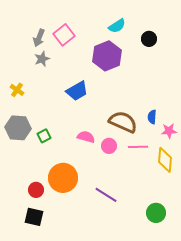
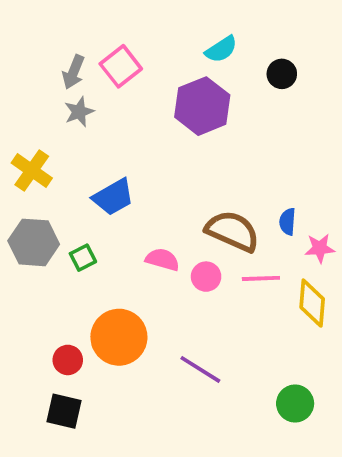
yellow cross: (17, 90) -> (32, 170), size x1.5
blue trapezoid: (77, 91) -> (113, 197), moved

